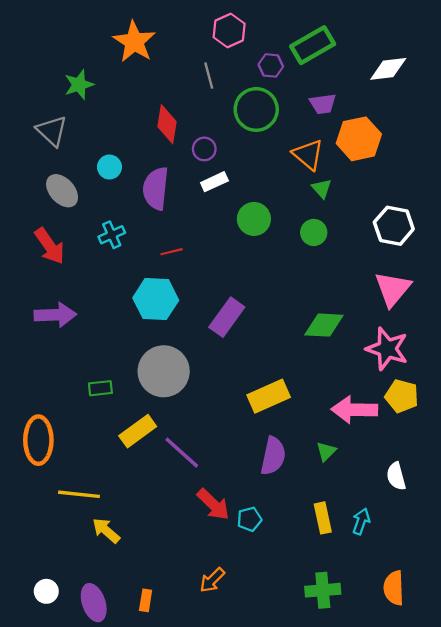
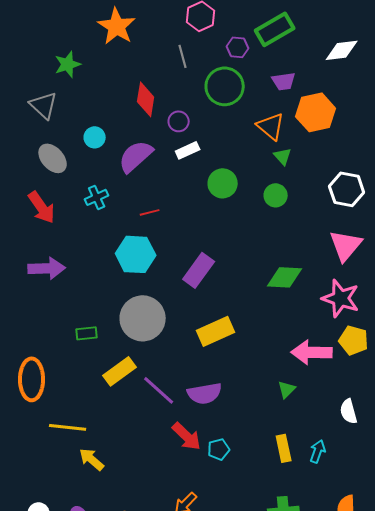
purple semicircle: (156, 188) -> (136, 156), turned 42
yellow rectangle: (269, 396) -> (216, 331), moved
purple semicircle: (273, 456) -> (205, 393), moved, turned 68

